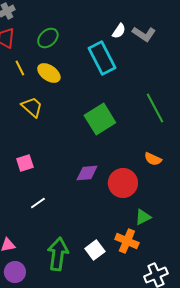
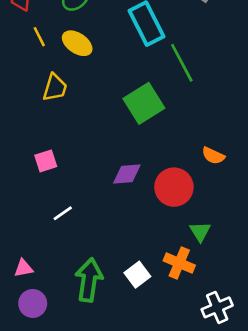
yellow trapezoid: (32, 107) -> (55, 88), turned 65
green line: (155, 108) -> (182, 63), moved
green triangle: (143, 217) -> (200, 232), turned -36

